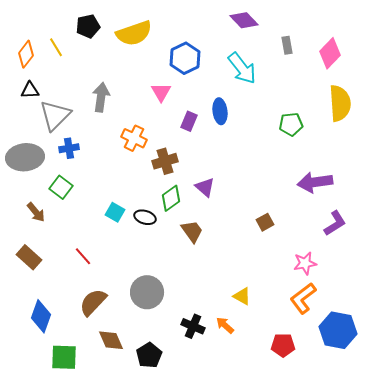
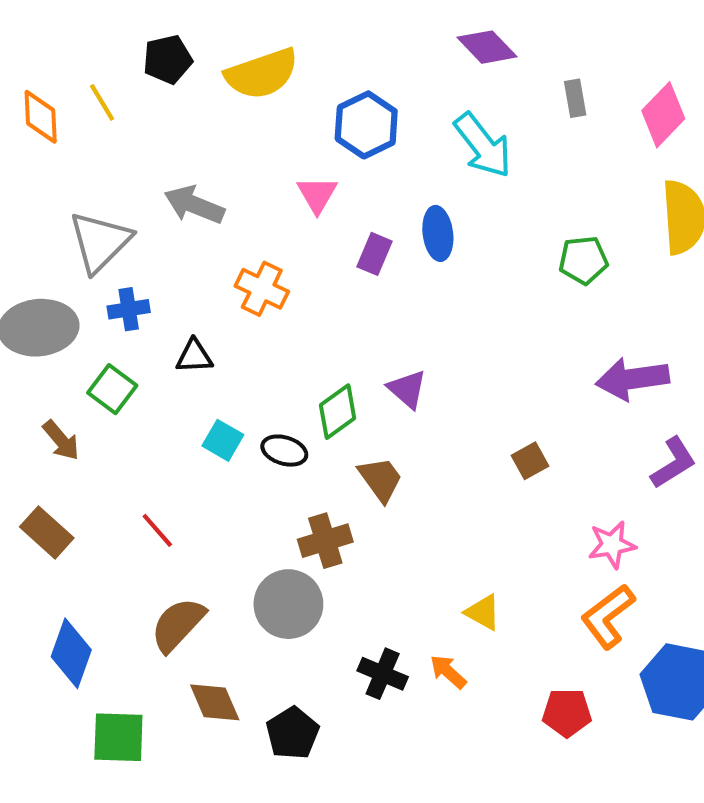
orange diamond: (26, 54) -> (41, 117), turned -40
black triangle: (30, 90) -> (194, 356), moved
gray arrow: (101, 97) -> (194, 205), turned -76
brown cross: (165, 161) -> (325, 541), moved

